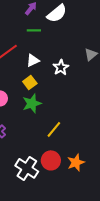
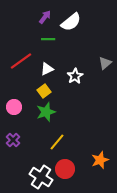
yellow line: (54, 129) -> (57, 142), moved
orange star: (76, 162) -> (100, 160), moved

